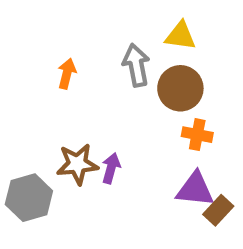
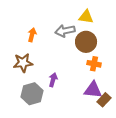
gray arrow: (136, 65) -> (65, 31), turned -90
brown star: (77, 164) -> (23, 63), moved
gray hexagon: (29, 198) -> (32, 94), moved

